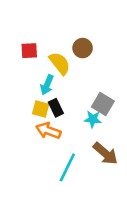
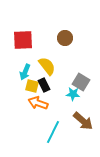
red square: (29, 51) -> (23, 40), size x1.5
yellow semicircle: (60, 63) -> (47, 66), moved
cyan arrow: (47, 85) -> (25, 72), moved

